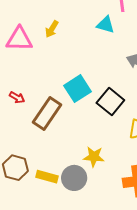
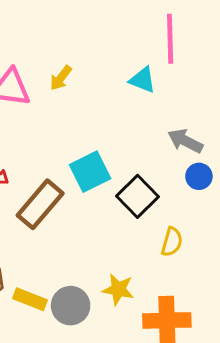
yellow star: (94, 157) -> (118, 289), moved

